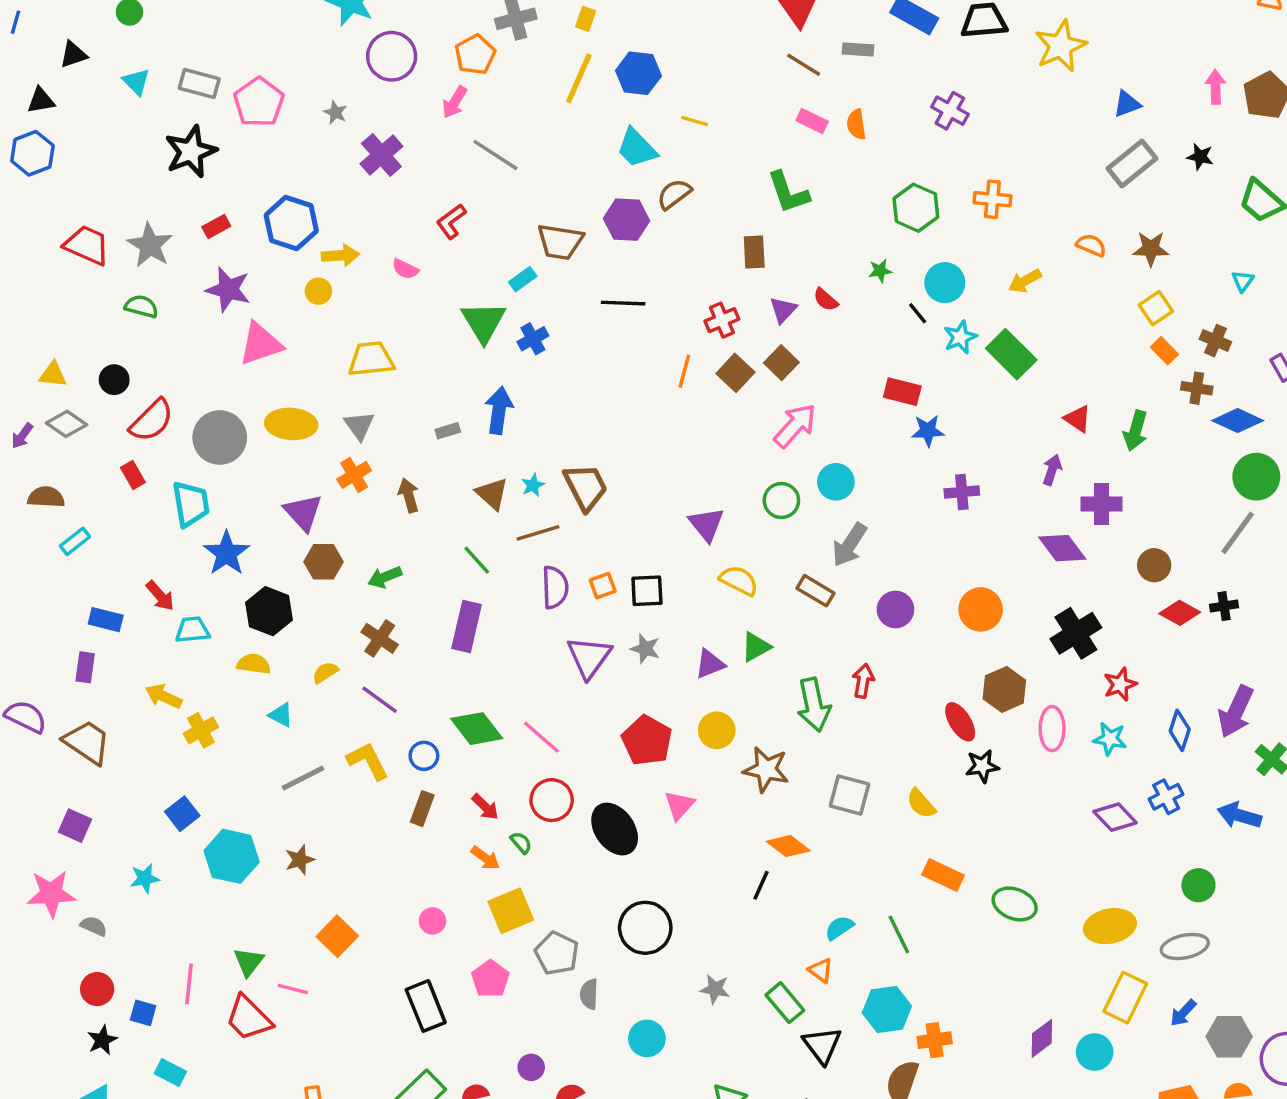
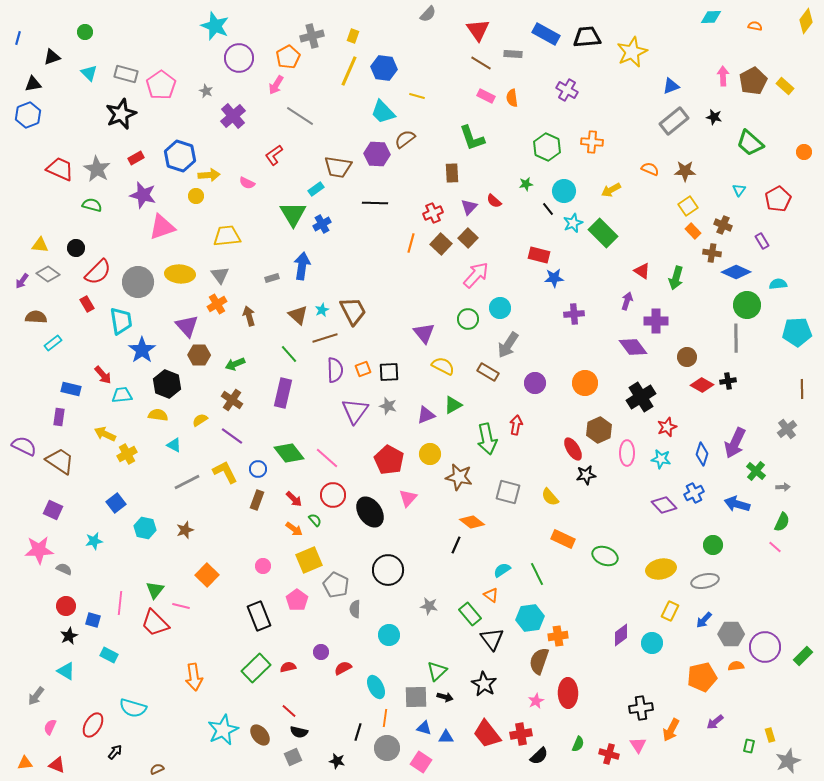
gray line: (1238, 533) -> (736, 338), turned -36
cyan hexagon: (232, 856) -> (145, 528), size x0.7
yellow rectangle: (1125, 998) -> (670, 611), size x0.7

